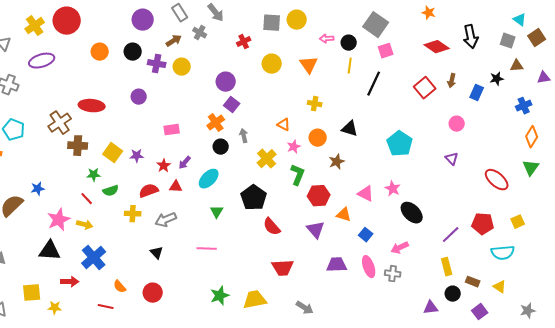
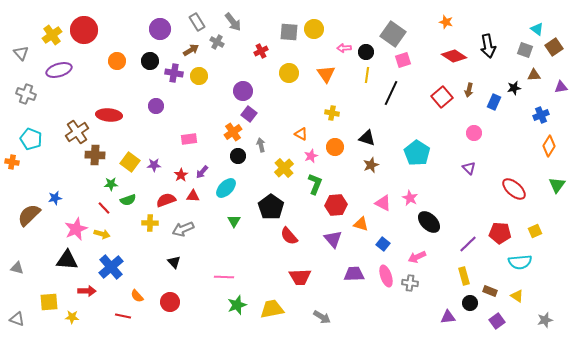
brown star: (337, 162) -> (371, 165), moved
green triangle: (531, 168) -> (557, 185), moved
pink line: (207, 249) -> (224, 277), moved

